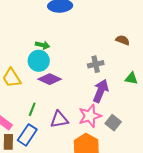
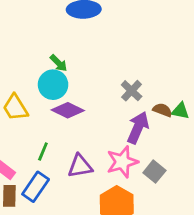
brown semicircle: (123, 40) -> (162, 110), moved
green arrow: (42, 45) -> (59, 63), turned 32
gray cross: (96, 64) -> (132, 91), turned -35

